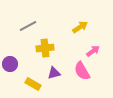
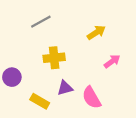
gray line: (28, 26) -> (41, 22), moved
pink semicircle: (82, 71) -> (92, 98), moved

